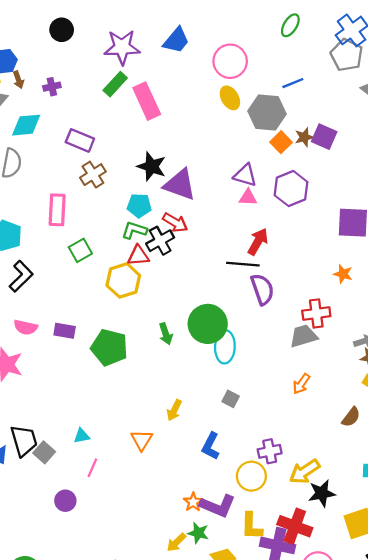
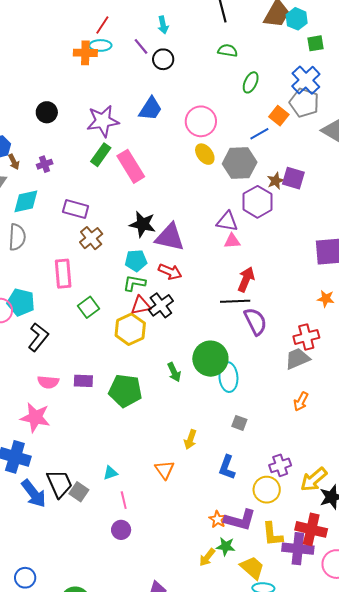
orange square: (281, 142) -> (279, 116), moved
purple hexagon: (291, 189) -> (258, 202), moved
black cross: (160, 241) -> (161, 305), moved
pink line: (92, 468) -> (124, 500), turned -30
purple circle: (65, 501) -> (121, 530), moved

